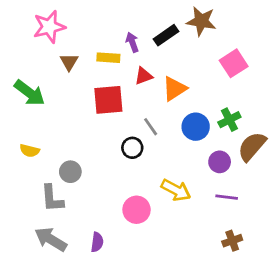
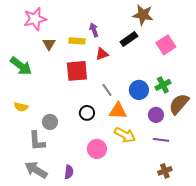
black rectangle: (166, 35) -> (129, 39), moved
orange triangle: (175, 89) -> (118, 111), moved, turned 36
black circle: (132, 148) -> (87, 113), moved

